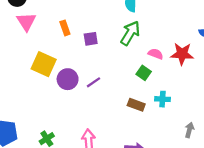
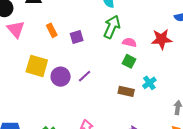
pink semicircle: (156, 54) -> (129, 42), moved
cyan cross: (162, 99) -> (149, 83), turned -32

